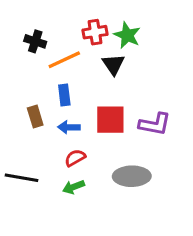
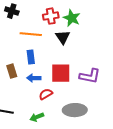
black cross: (35, 41) -> (12, 11), moved
orange line: (64, 60) -> (31, 34), turned 30
red semicircle: (75, 158) -> (46, 94), moved

